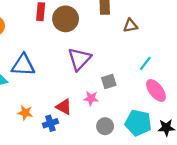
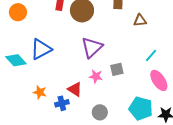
blue triangle: (23, 65) -> (41, 49), turned -35
pink star: (91, 98) -> (96, 76), moved
gray circle: (105, 126) -> (100, 112), moved

